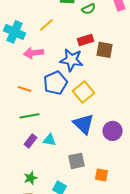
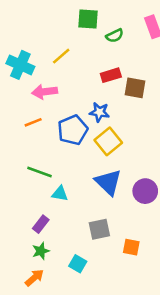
blue star: (72, 60) -> (99, 112), moved, size x0.7
orange line: (25, 89) -> (33, 122), moved, turned -40
green line: (30, 116) -> (39, 172), turned 30
cyan triangle: (50, 140) -> (60, 194), moved
purple rectangle: (31, 141) -> (41, 224), moved

